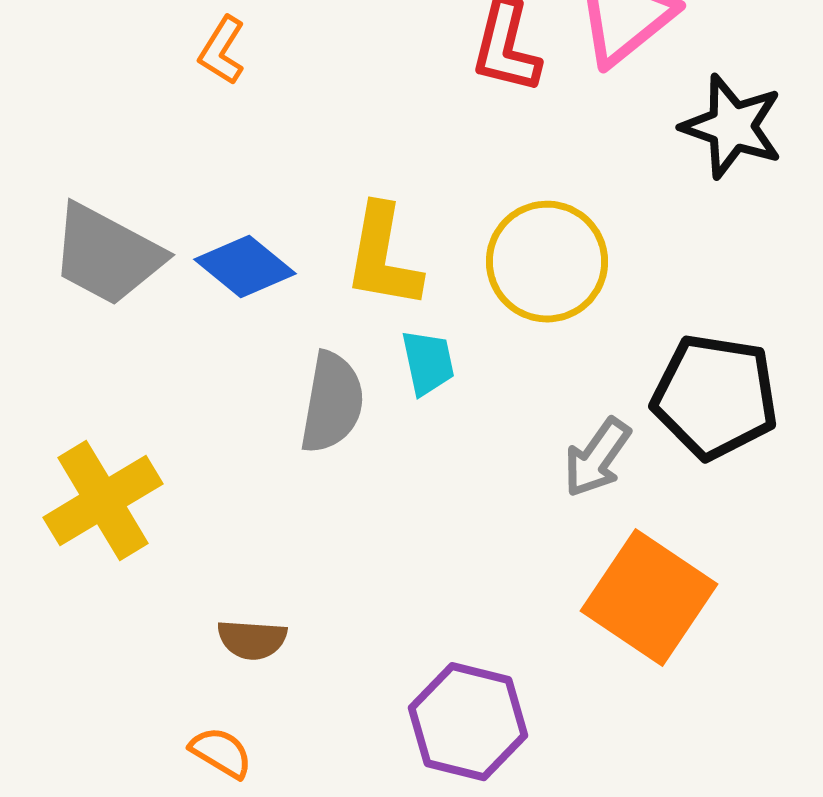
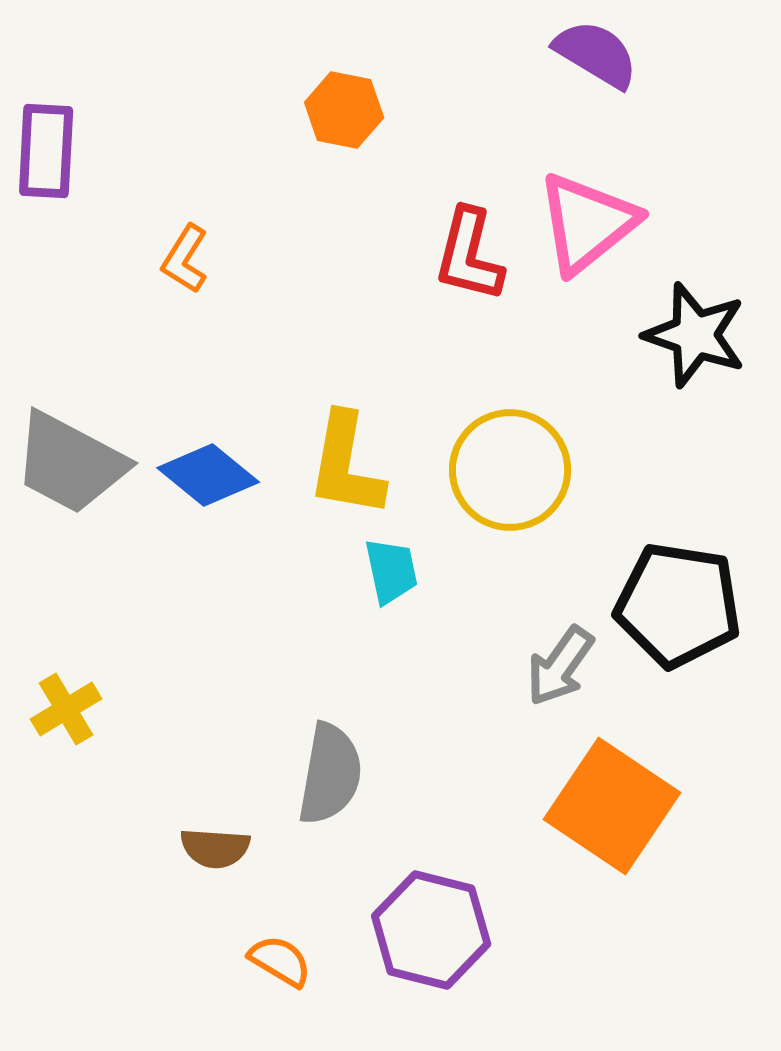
gray semicircle: (332, 403) -> (330, 774), moved
yellow cross: (103, 501) -> (66, 709), size x0.6
orange semicircle: (221, 753) -> (280, 961), moved

